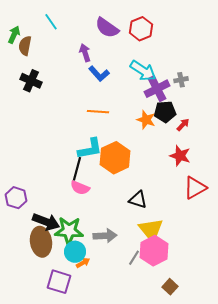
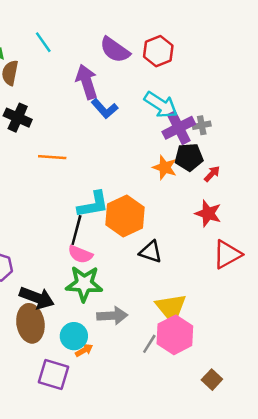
purple arrow: (85, 53) -> (87, 82), size x1.5
gray cross: (181, 80) -> (202, 125), moved
orange line: (98, 112) -> (52, 157), moved
black triangle: (138, 200) -> (151, 252), moved
green star: (69, 231) -> (84, 284), moved
brown square: (170, 287) -> (212, 380), moved

